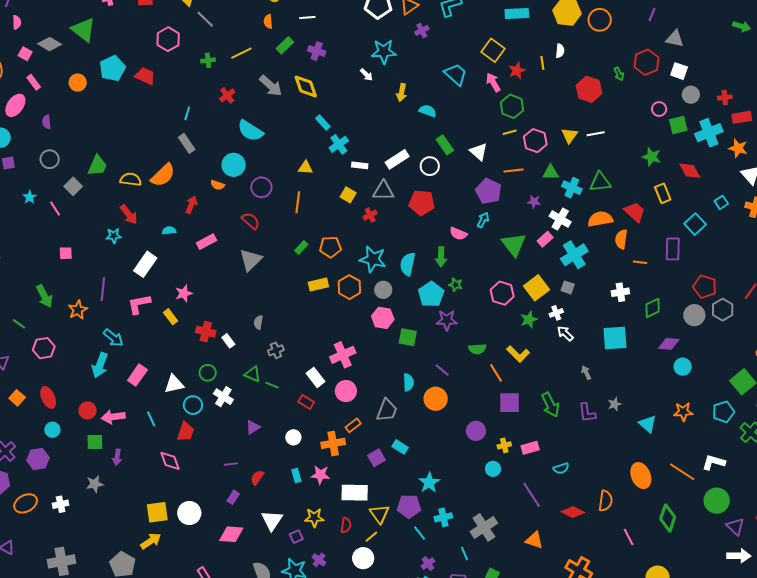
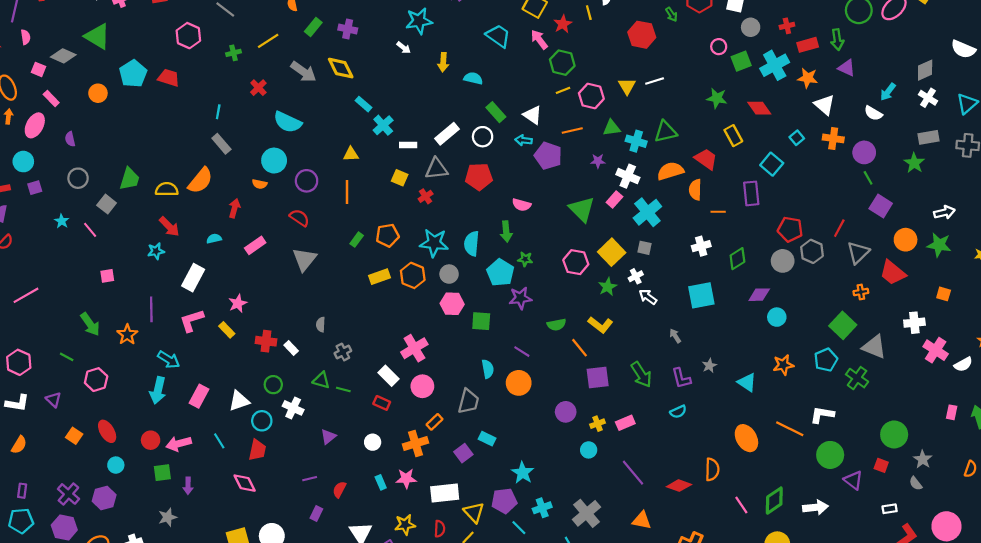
cyan arrow: (483, 220) -> (524, 140), moved, turned -105
cyan semicircle: (561, 468) -> (678, 412), moved
green diamond: (668, 518) -> (774, 501), moved, turned 44
white arrow: (739, 556) -> (815, 507), moved

